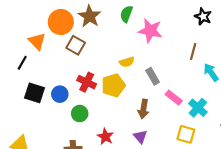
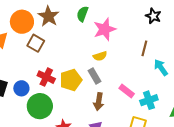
pink star: (150, 31) -> (105, 29), turned -30
yellow semicircle: (127, 62) -> (100, 56), moved
gray rectangle: (153, 76) -> (94, 76), moved
cyan cross: (198, 108) -> (149, 100), turned 30
green circle: (80, 114) -> (40, 106), size x1.6

